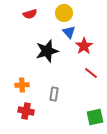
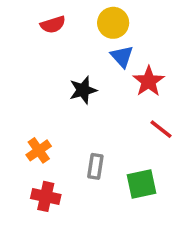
black star: (47, 51) -> (83, 90), size x0.7
orange cross: (22, 85) -> (39, 150), turned -32
green square: (95, 117) -> (141, 184), moved

